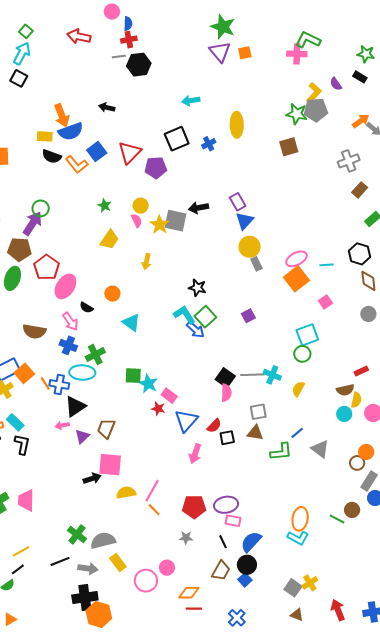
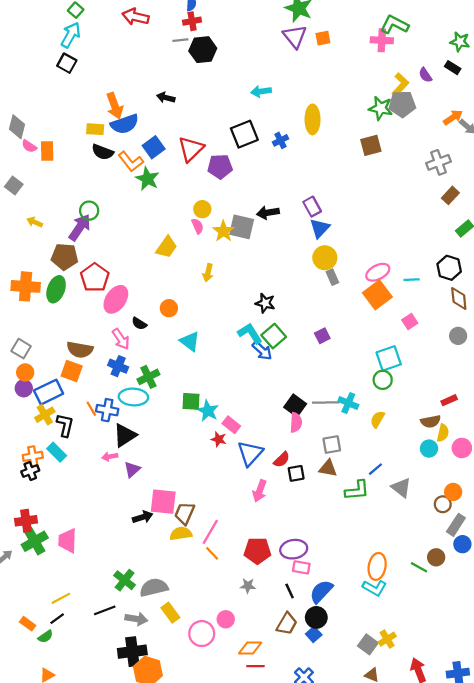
green star: (105, 206) -> (147, 179), moved, size x1.5
orange square: (24, 373) -> (72, 371), moved, turned -30
brown trapezoid: (106, 429) -> (185, 513), moved
black L-shape: (22, 444) -> (65, 425), moved

